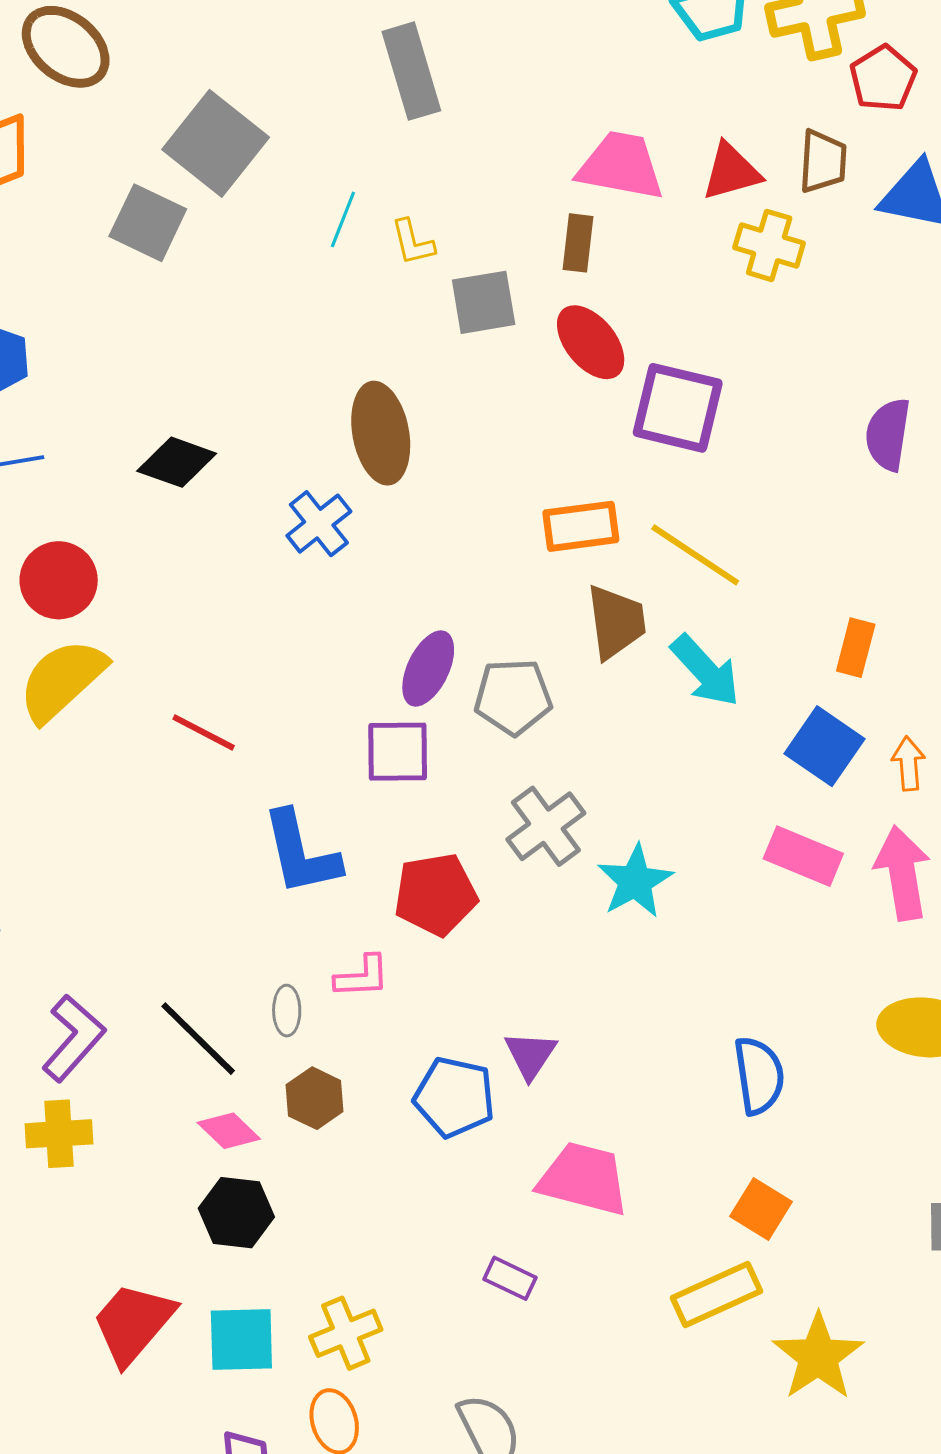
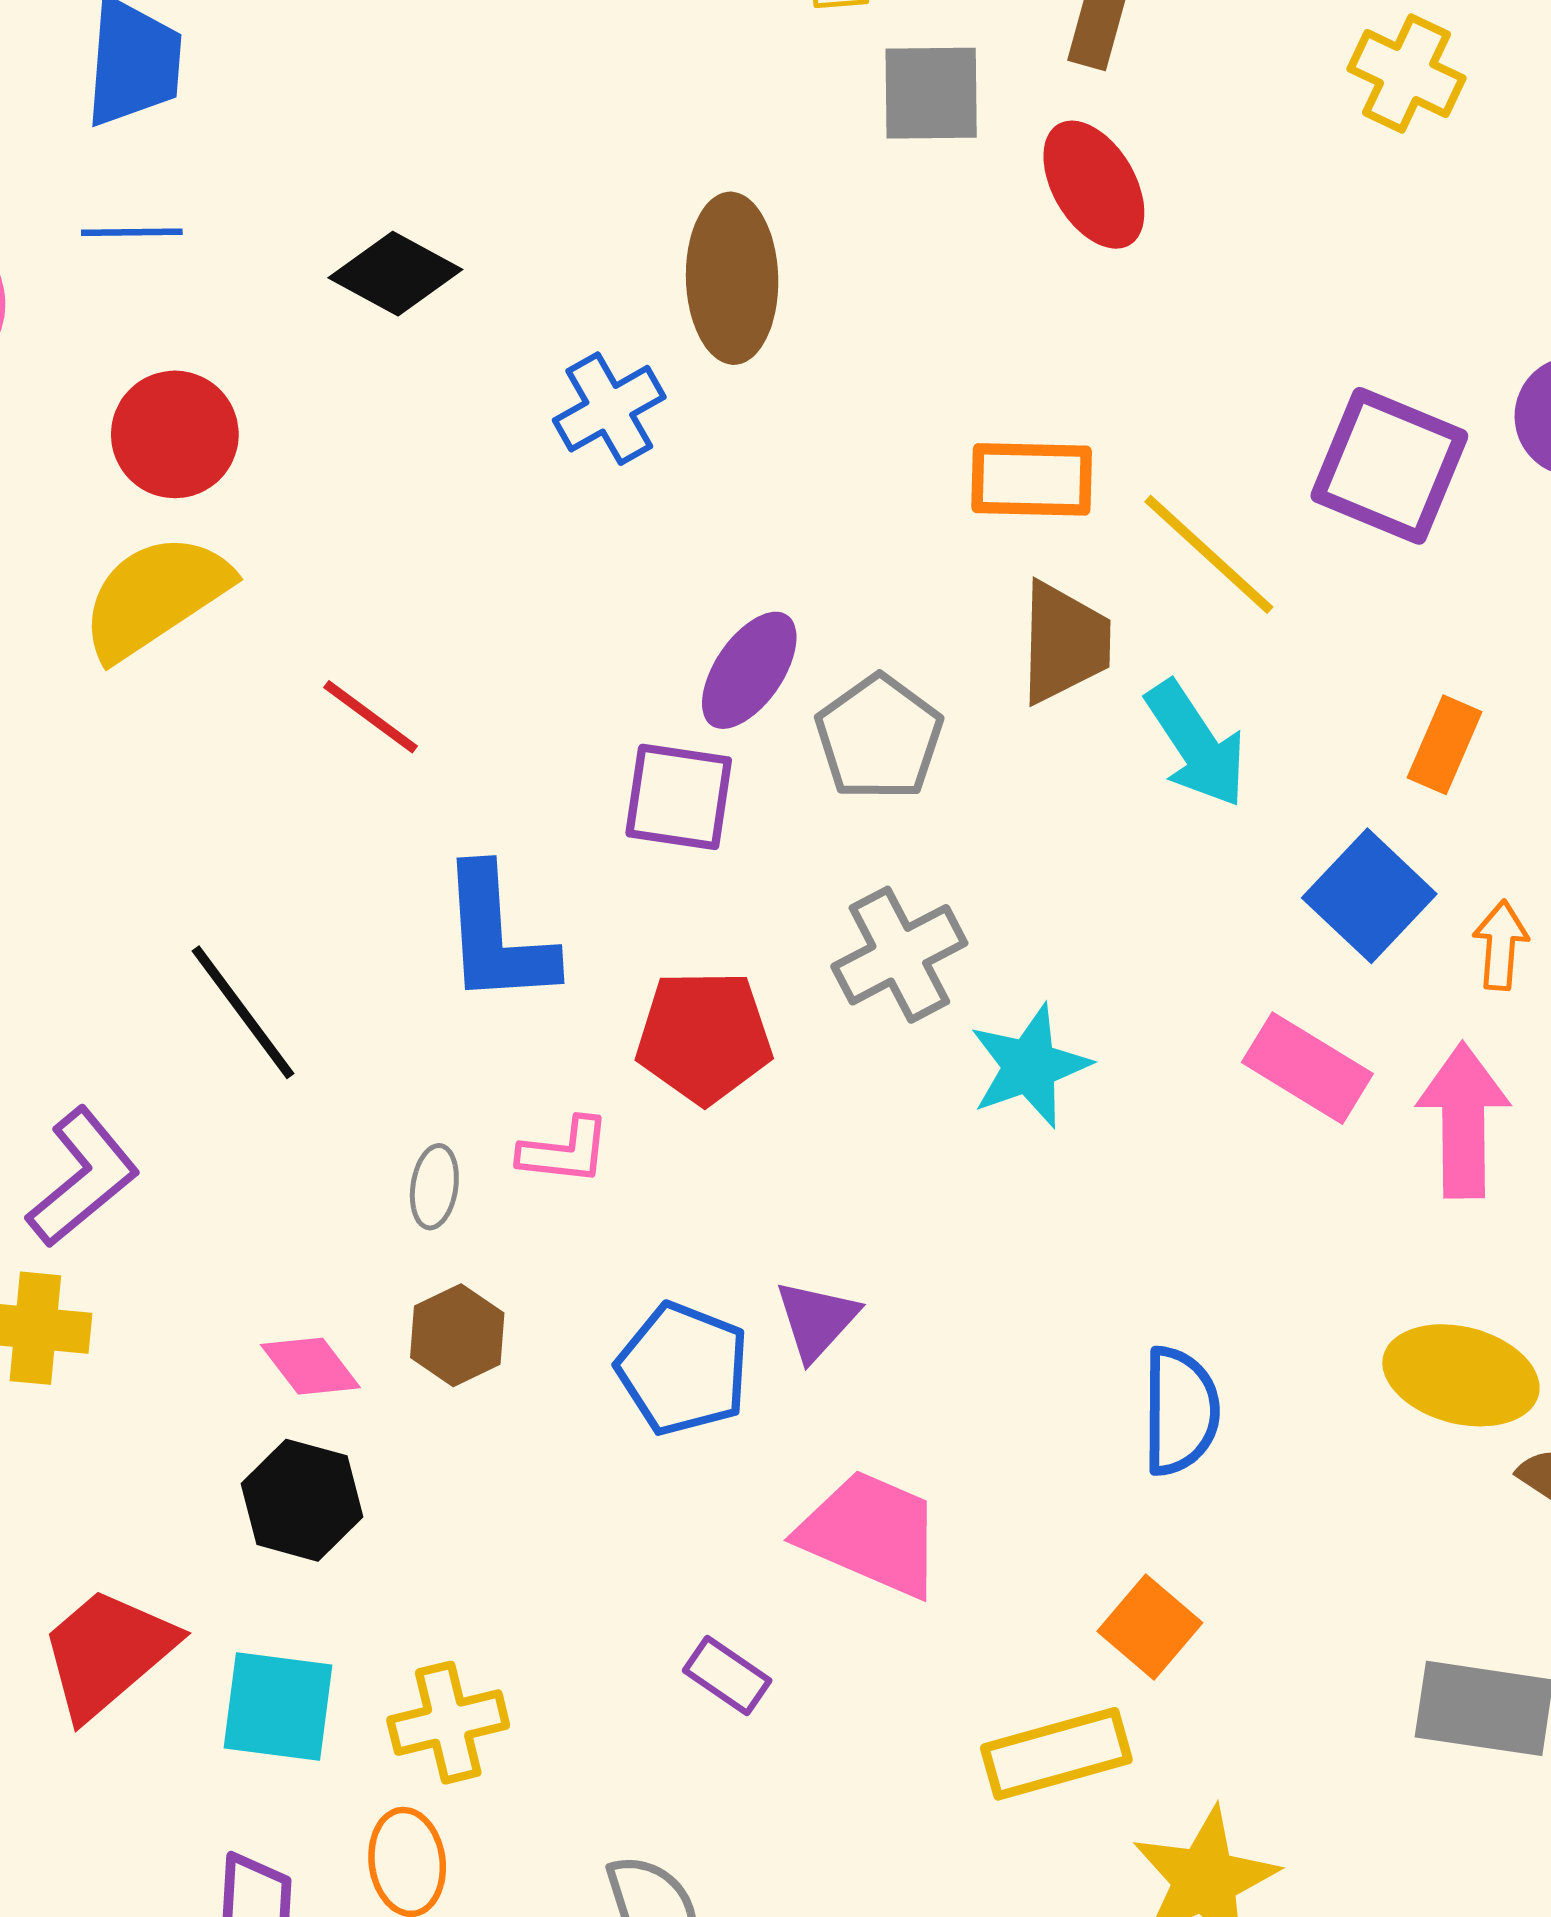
purple square: (678, 408) -> (1389, 466), moved
gray pentagon: (513, 697) -> (879, 738), turned 30
black line: (198, 1039) -> (243, 1012), moved

